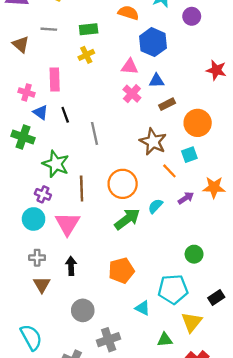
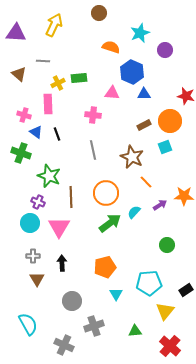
green rectangle: (89, 29) -> (79, 78), moved
yellow cross: (86, 55) -> (58, 83), moved
blue triangle: (157, 81) -> (144, 94), moved
pink cross: (132, 94) -> (93, 115), moved, turned -35
orange circle: (198, 123) -> (170, 121), moved
gray line: (94, 133) -> (93, 150), moved
cyan square: (189, 155) -> (165, 147), moved
green circle: (194, 254) -> (167, 245), moved
cyan triangle: (143, 308) -> (116, 294), moved, turned 32
green triangle: (165, 340) -> (135, 331), moved

